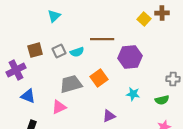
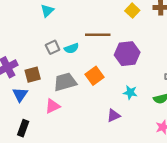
yellow square: (144, 19) -> (132, 11), moved
brown square: (35, 50) -> (33, 75), moved
blue triangle: (28, 96) -> (20, 95), turned 42
purple triangle: (109, 116) -> (113, 116), moved

